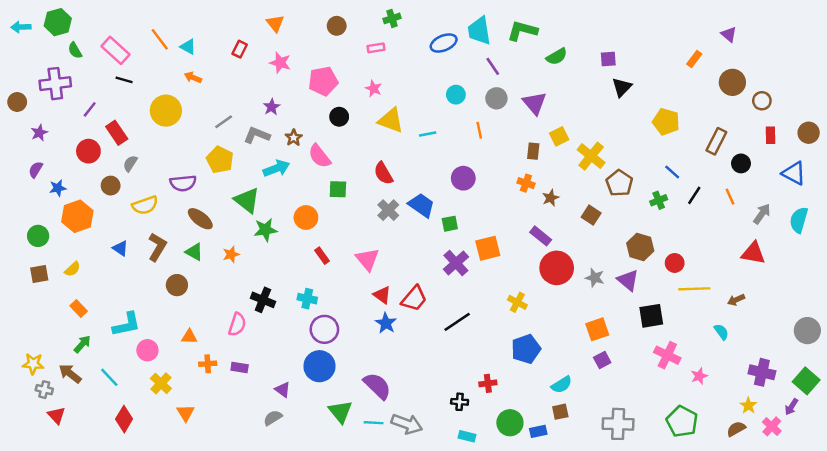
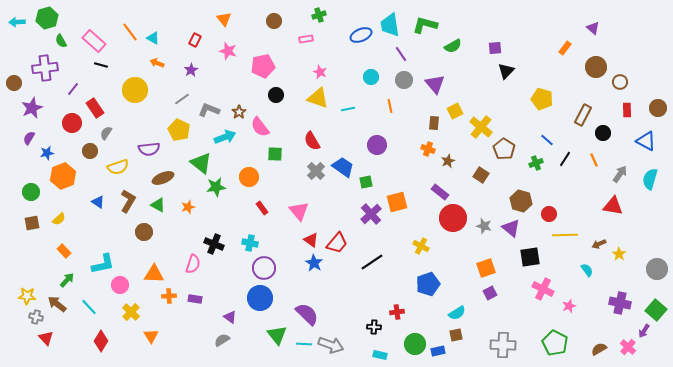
pink star: (374, 88) -> (320, 72), moved
purple star: (272, 107) -> (191, 70), moved
purple star: (39, 133) -> (32, 108), size x1.5
brown ellipse: (200, 219) -> (163, 178), turned -60
orange triangle: (189, 337) -> (154, 274), size x1.5
yellow star: (748, 406) -> (619, 254), moved

